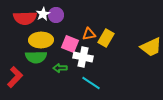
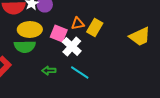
white cross: (83, 57) -> (72, 46), turned 30
green arrow: (60, 68) -> (49, 70), moved

